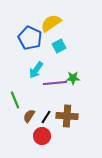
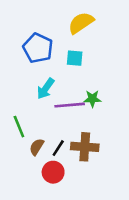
yellow semicircle: (51, 23) -> (81, 23), moved
cyan square: (59, 46) -> (75, 58), turned 32

